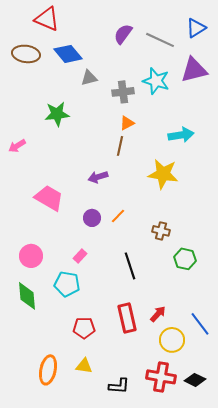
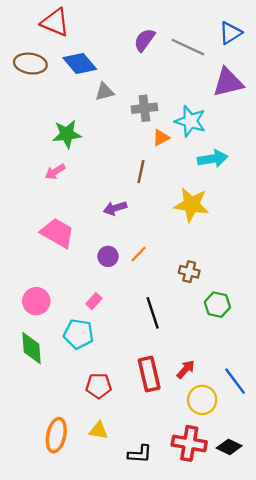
cyan star: (156, 81) -> (190, 121), moved
orange triangle: (127, 123) -> (161, 138), moved
pink arrow: (17, 146) -> (55, 172), moved

